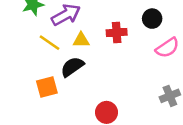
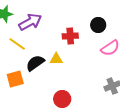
yellow triangle: (81, 40) -> (56, 59), moved

